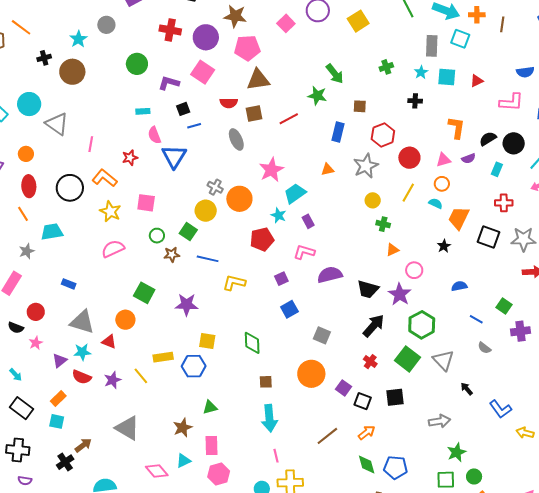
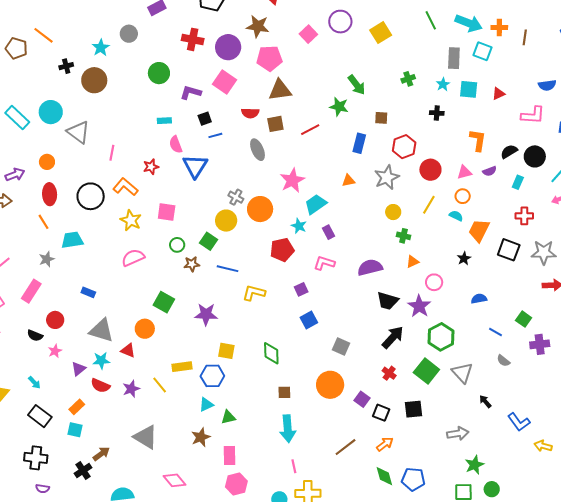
purple semicircle: (330, 275) -> (370, 267), moved
cyan triangle: (183, 461) -> (206, 405), moved

